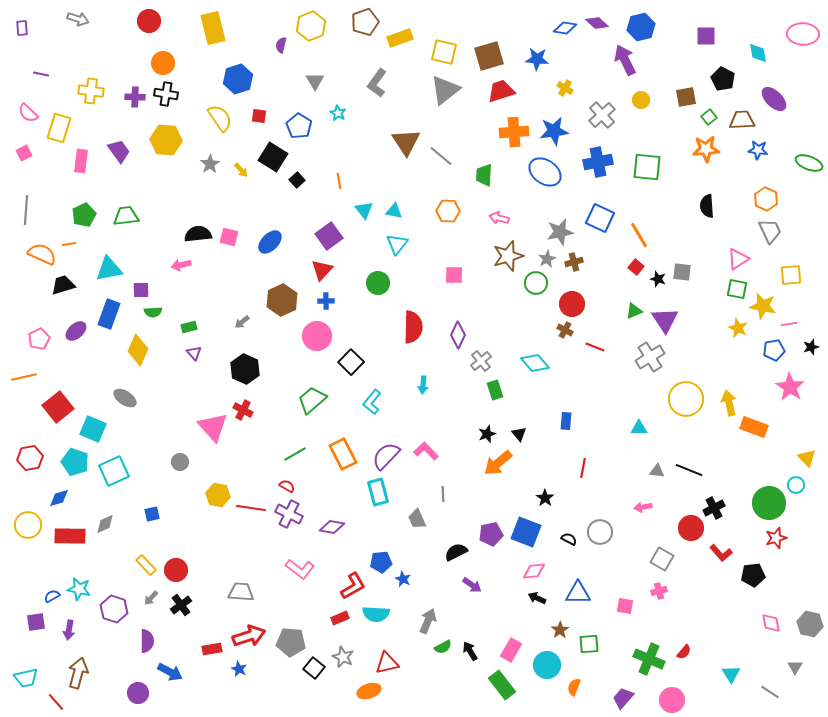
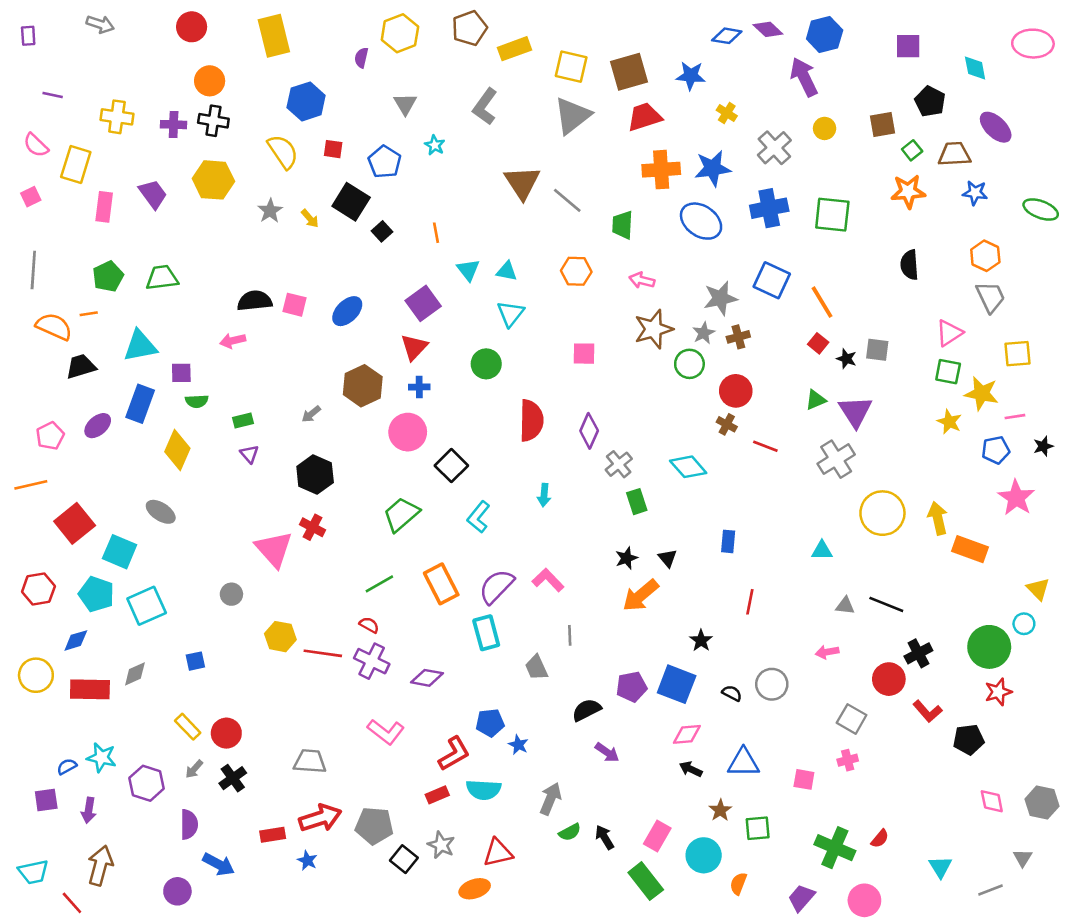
gray line: (770, 692) -> (990, 890), turned -54

